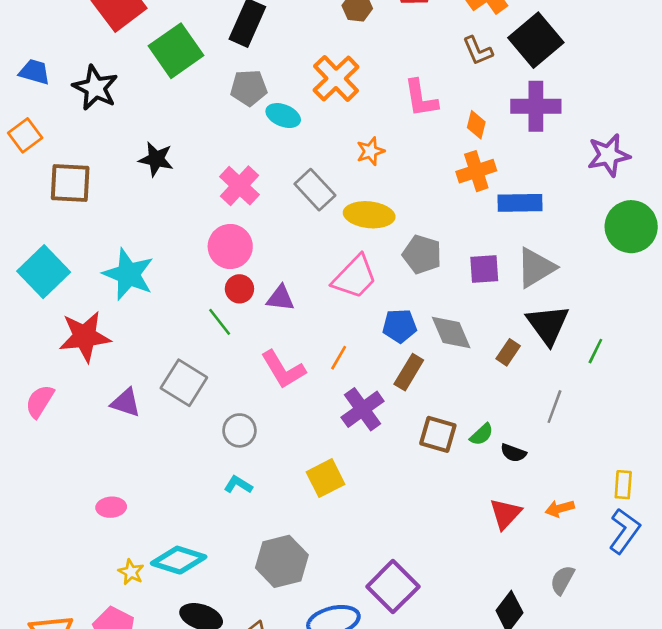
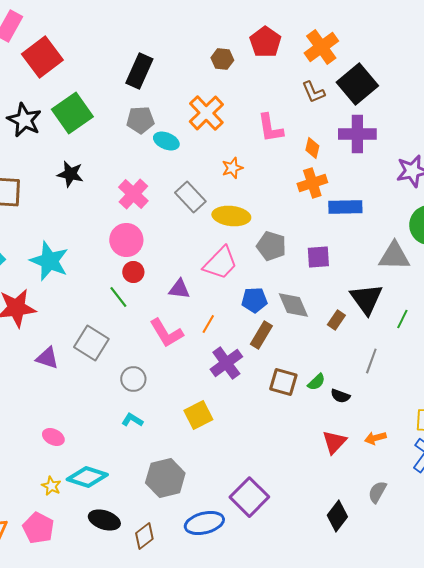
green square: (176, 51) -> (72, 113), moved
gray triangle: (536, 268) -> (394, 256), moved, turned 32
purple triangle: (280, 298) -> (179, 289), moved
pink ellipse: (111, 507) -> (53, 437), moved, turned 30

